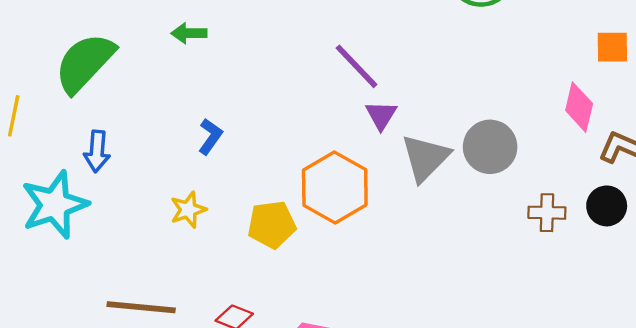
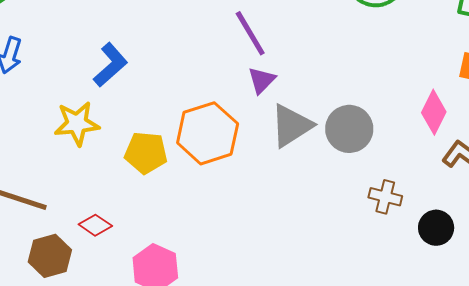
blue L-shape: (210, 136) -> (110, 65), size x1.4
black circle: (607, 206) -> (436, 228), moved
yellow star: (188, 210) -> (77, 123), size x1.4

